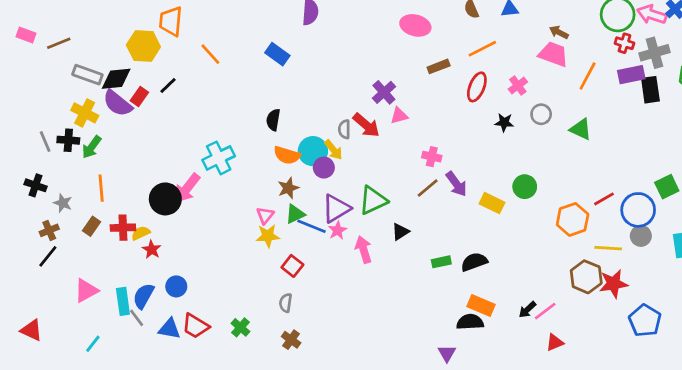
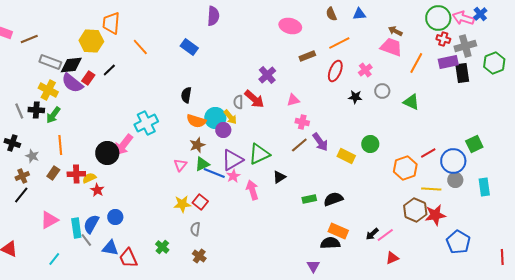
pink triangle: (399, 116) -> (293, 100), moved
yellow star: (268, 236) -> (182, 204), moved
red trapezoid: (195, 326) -> (128, 258), moved, turned 35

